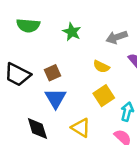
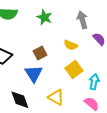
gray arrow: (117, 37) -> (82, 20), turned 96
brown square: (53, 73) -> (40, 53), moved

